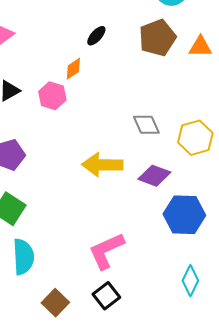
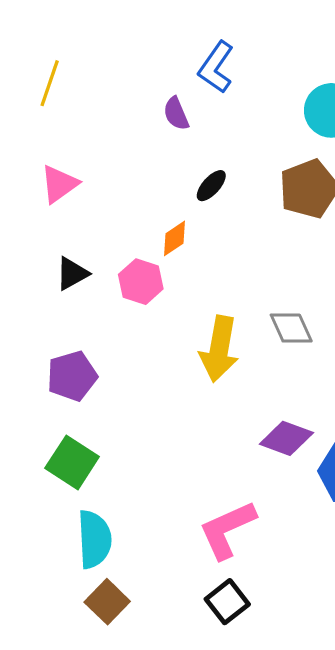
yellow arrow: (102, 165) -> (219, 349), moved, turned -81
purple diamond: (154, 176) -> (286, 438), moved
brown square: (55, 303) -> (107, 602), moved

